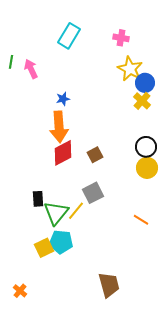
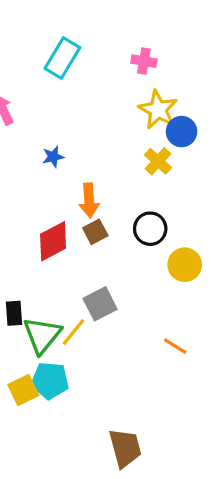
yellow cross: (142, 101) -> (158, 161), moved
orange arrow: (59, 127) -> (89, 200), moved, size x0.7
black circle: (146, 147) -> (150, 229), moved
brown square: (95, 155) -> (95, 232), moved

